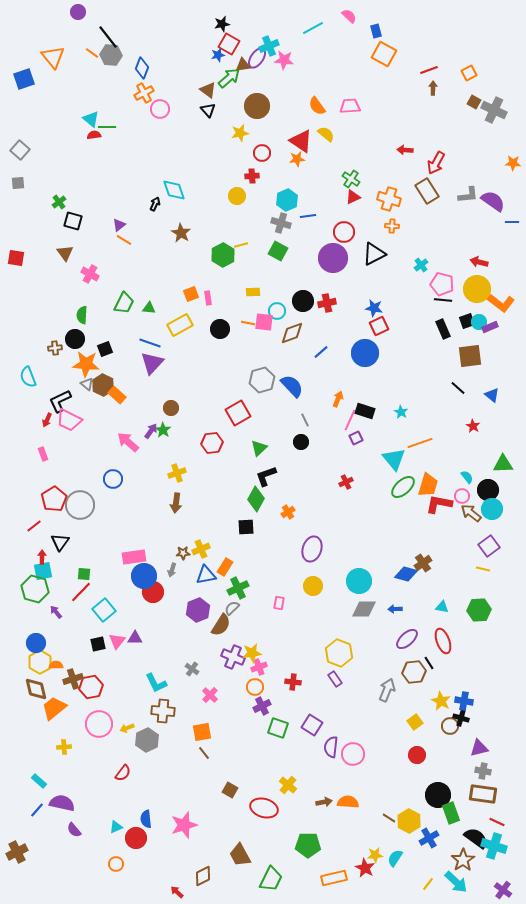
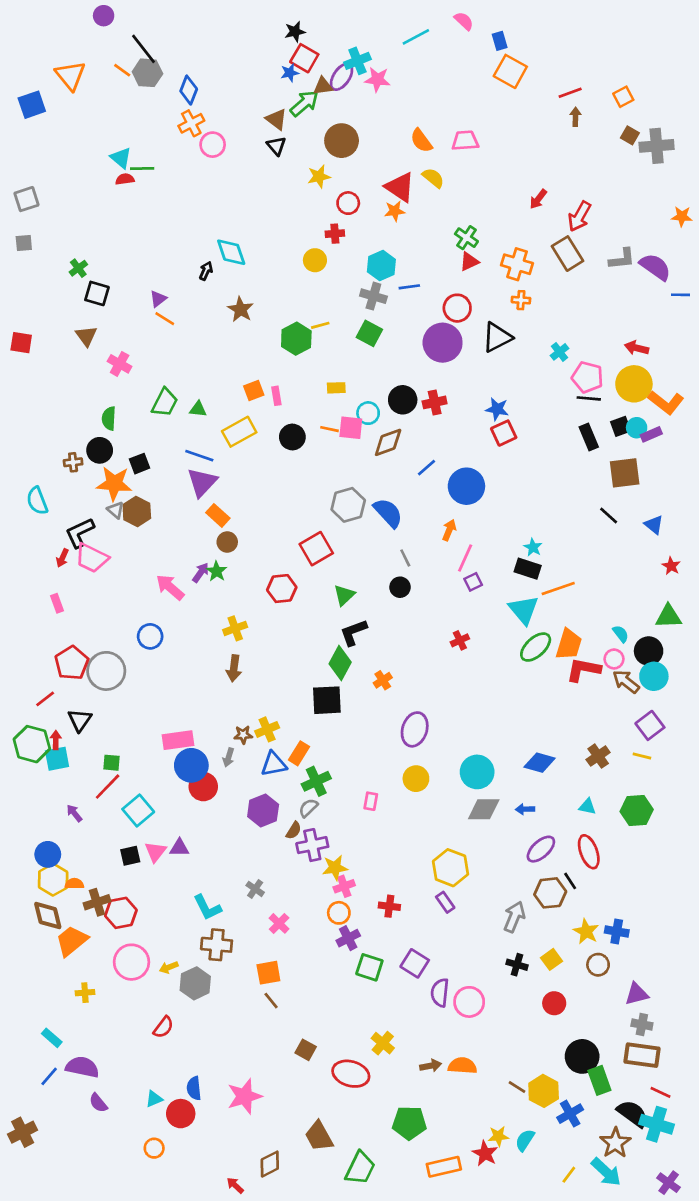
gray cross: (494, 110) -> (657, 146), turned -30
gray square: (20, 150) -> (27, 199), turned 30
red arrow: (405, 150) -> (538, 199), turned -56
blue circle: (365, 353) -> (466, 486), moved
orange rectangle: (117, 395) -> (218, 515), moved
black rectangle: (365, 411) -> (528, 569), moved
red star: (473, 426) -> (671, 566), moved
black square: (246, 527) -> (327, 700), size x1.4
brown cross: (423, 563) -> (598, 756), moved
green hexagon: (35, 589) -> (32, 744), moved
brown semicircle: (221, 625) -> (294, 830), size x0.6
purple cross: (233, 657) -> (312, 845), moved, turned -35
black cross: (461, 718) -> (517, 965), moved

